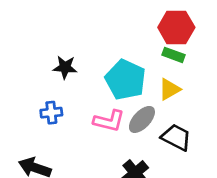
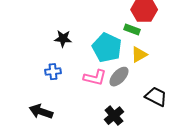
green rectangle: (174, 55) -> (132, 30), moved
black trapezoid: (176, 137) -> (156, 97), moved

